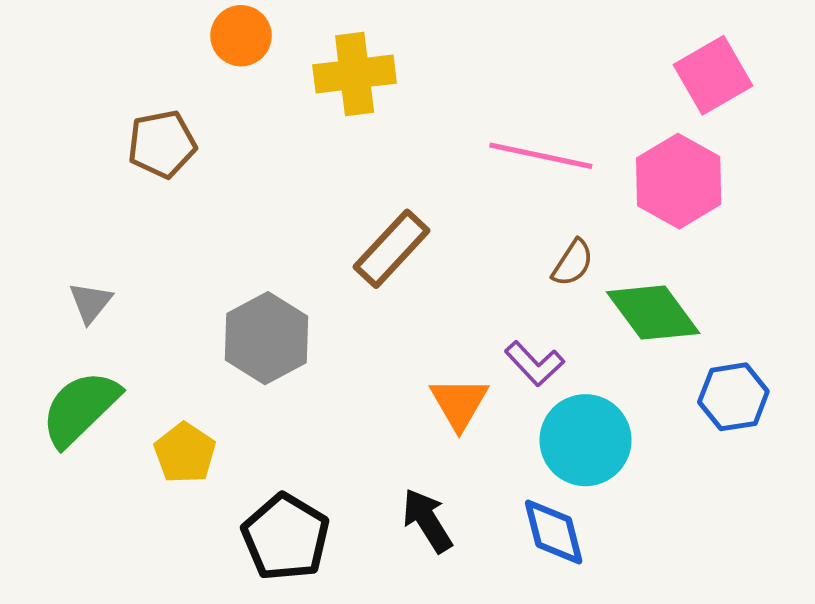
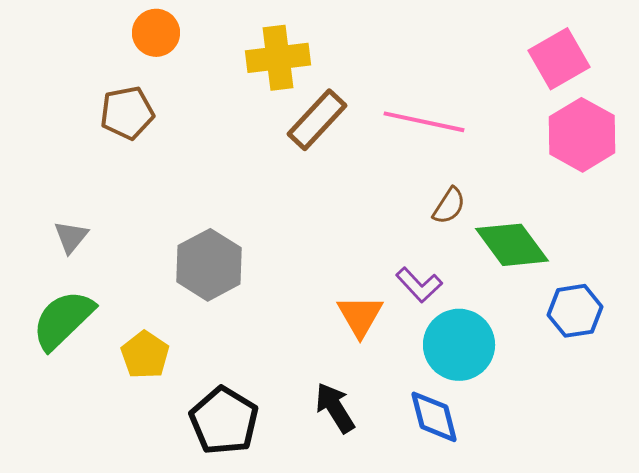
orange circle: (241, 36) -> (156, 33), moved
pink hexagon: (679, 181) -> (582, 135), moved
brown rectangle: (392, 249) -> (317, 120), moved

